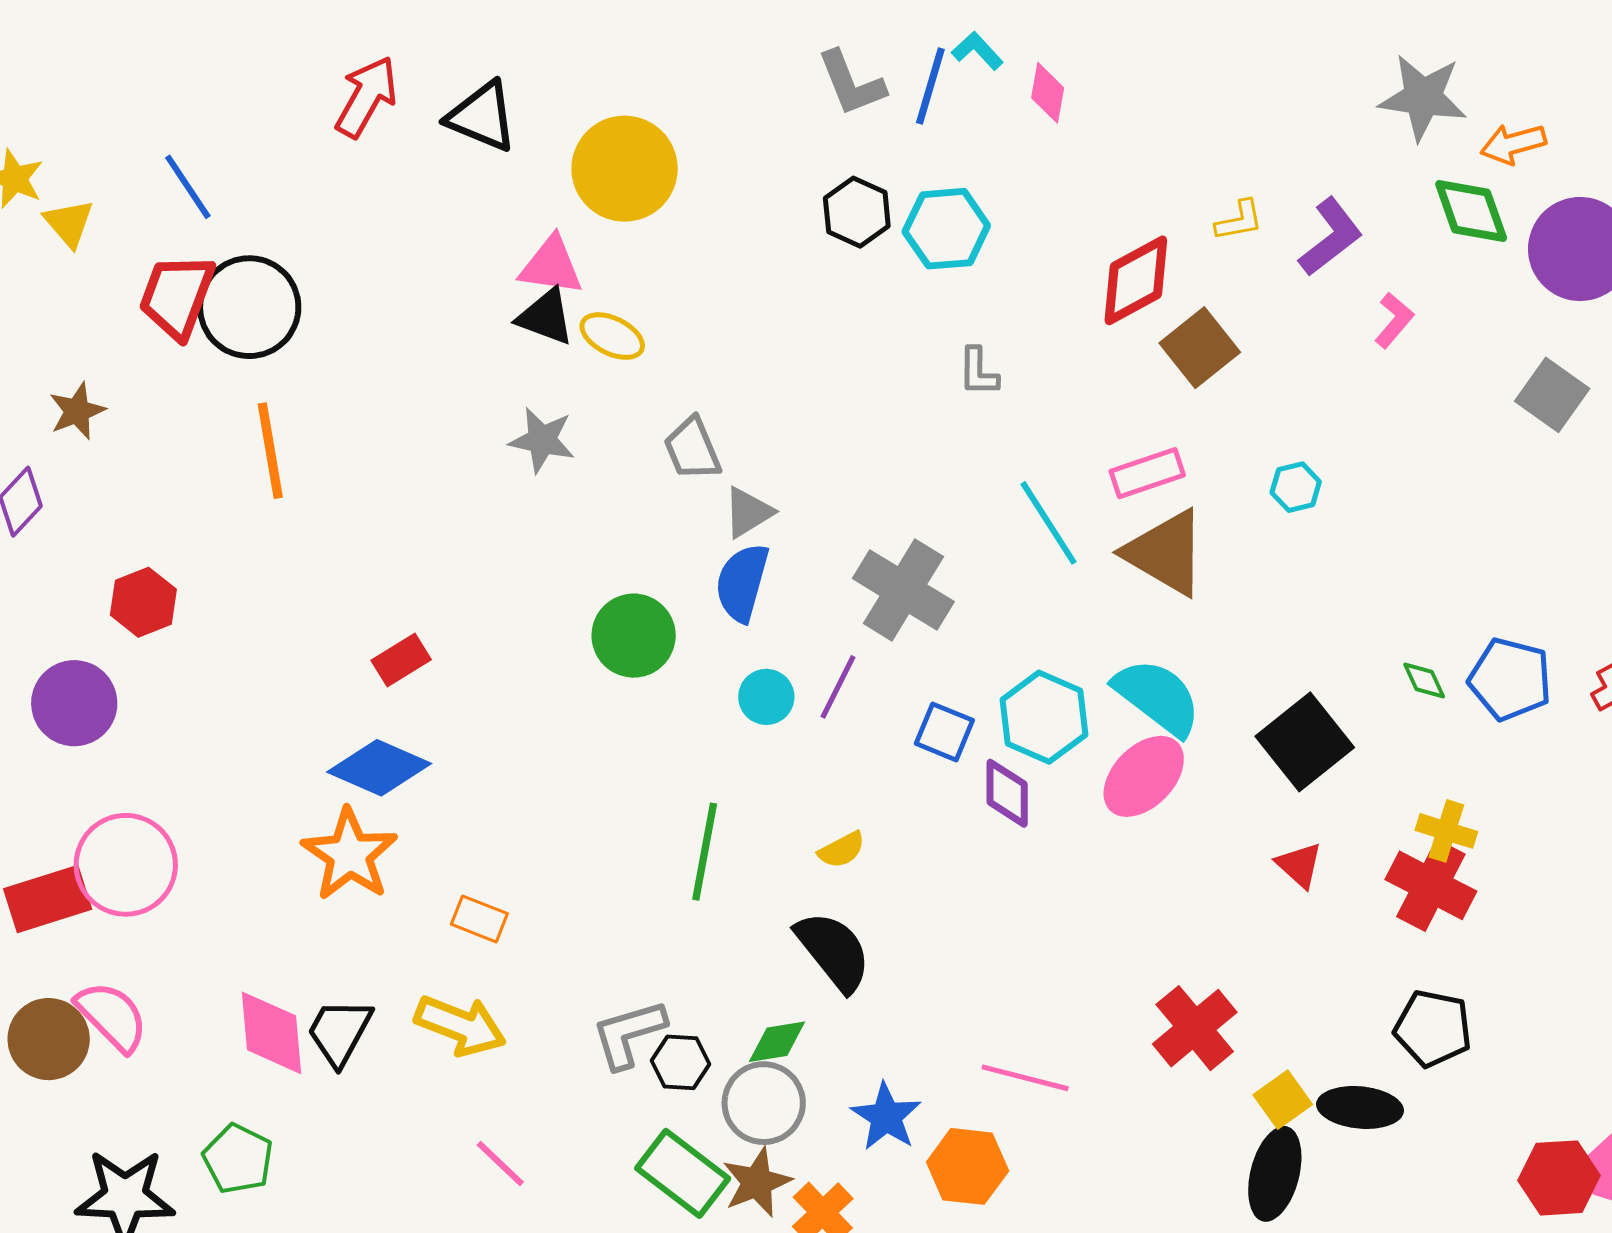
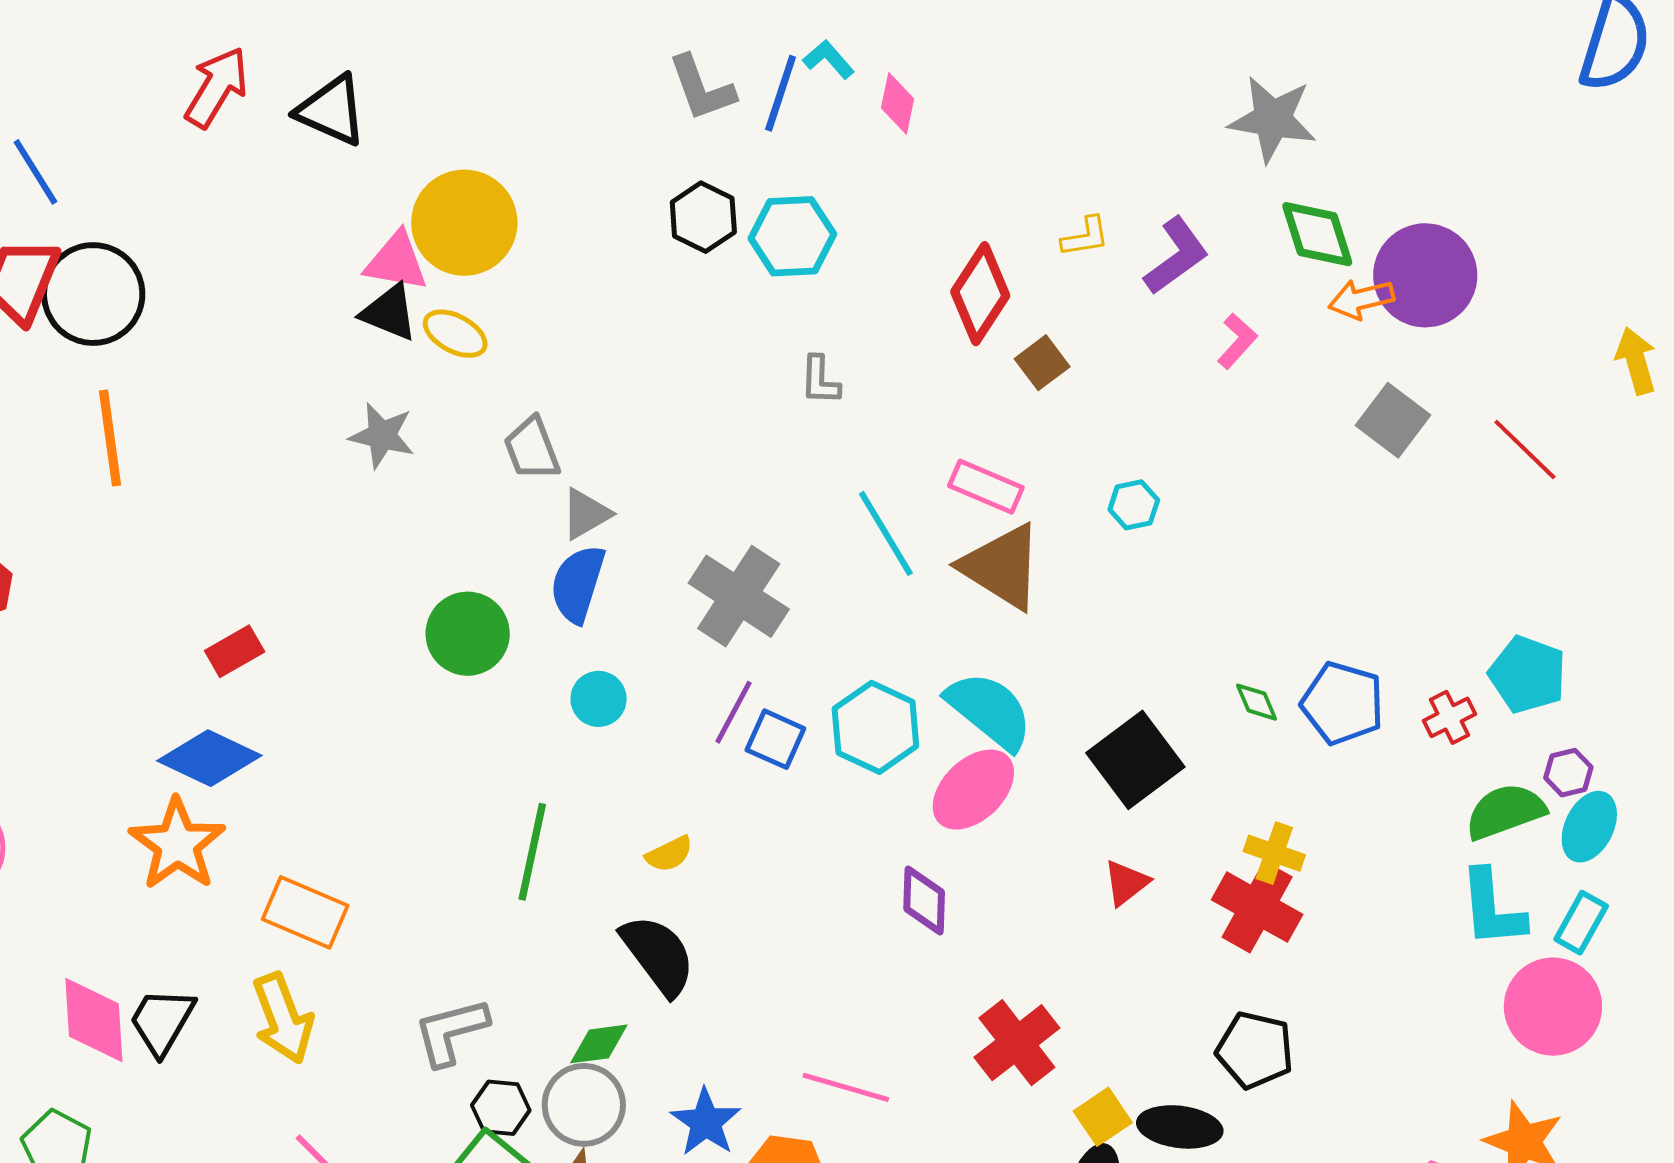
orange arrow: (1513, 144) -> (1361, 299), moved
yellow circle: (625, 169) -> (464, 223), moved
red diamond: (1136, 280) -> (980, 294), turned -30
brown square: (1200, 348) -> (1042, 363), size x0.7
pink rectangle: (1147, 473) -> (986, 487), turned 40
purple line: (838, 687) -> (733, 712), moved
purple diamond: (1007, 793) -> (924, 900), moved
red triangle: (1299, 865) -> (1126, 883), turned 38
orange rectangle: (479, 919) -> (305, 912), size x1.5
yellow arrow: (460, 1026) -> (283, 1018), turned 46
black hexagon: (681, 1062) -> (501, 1108), moved

